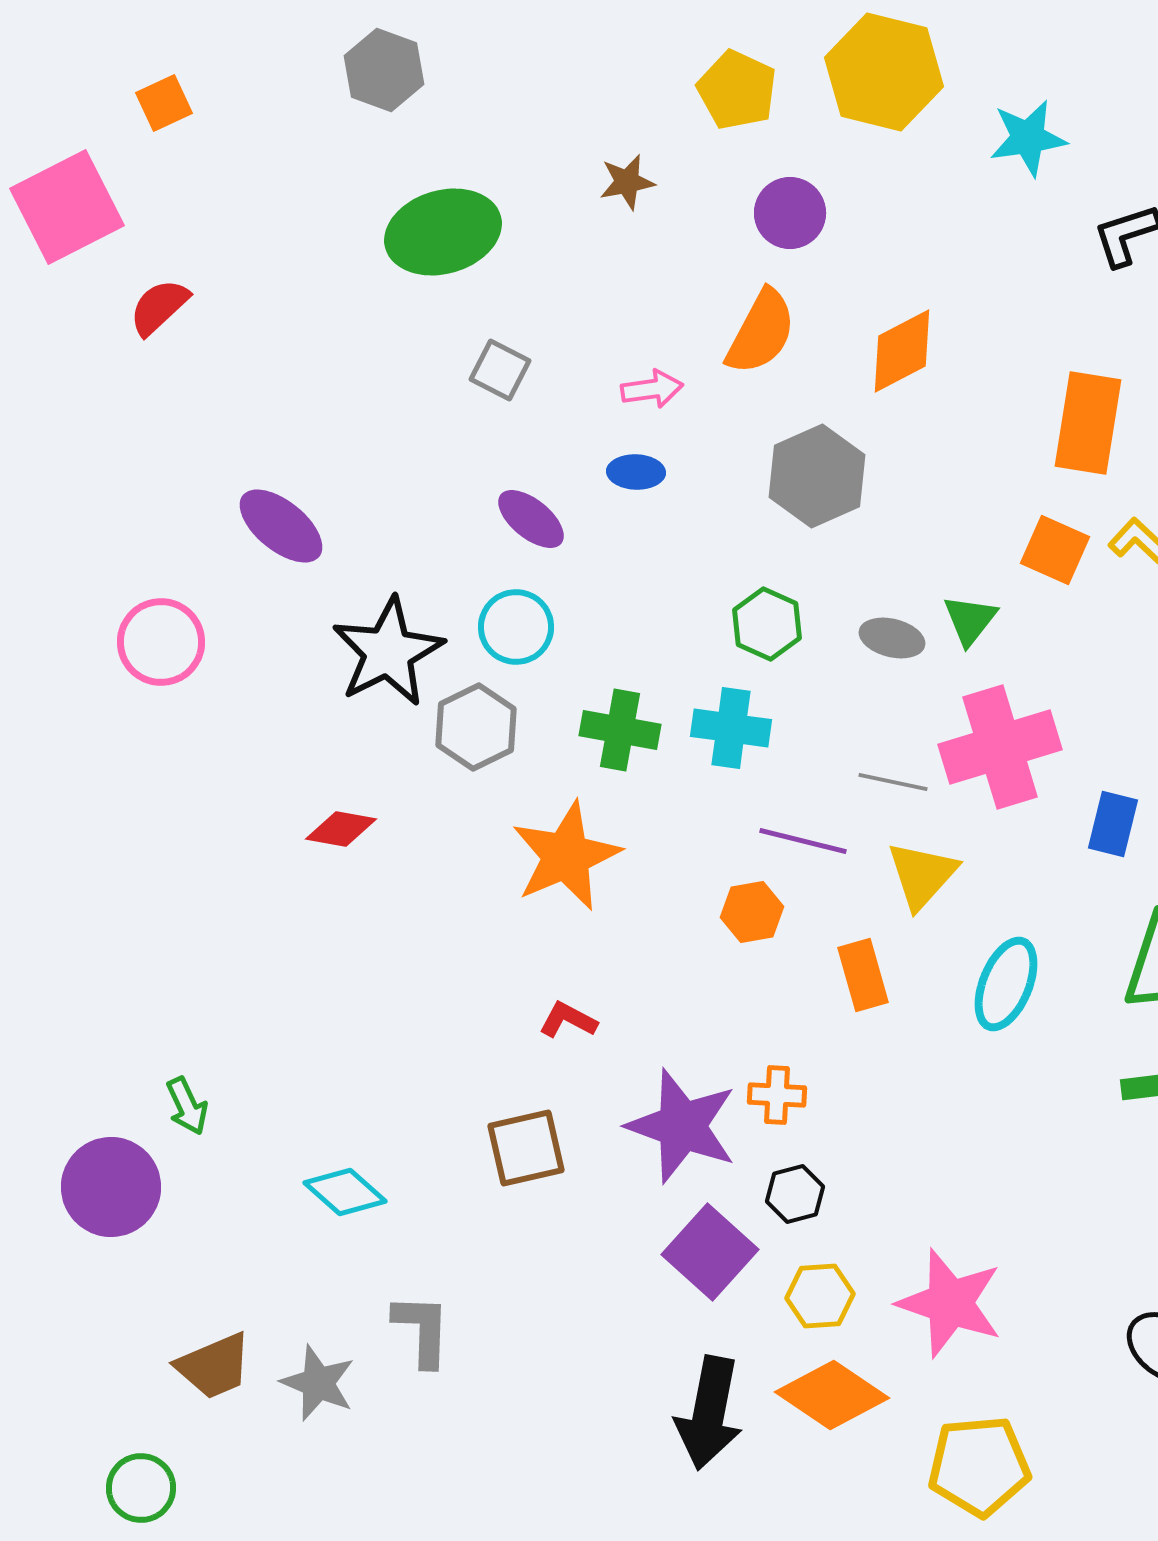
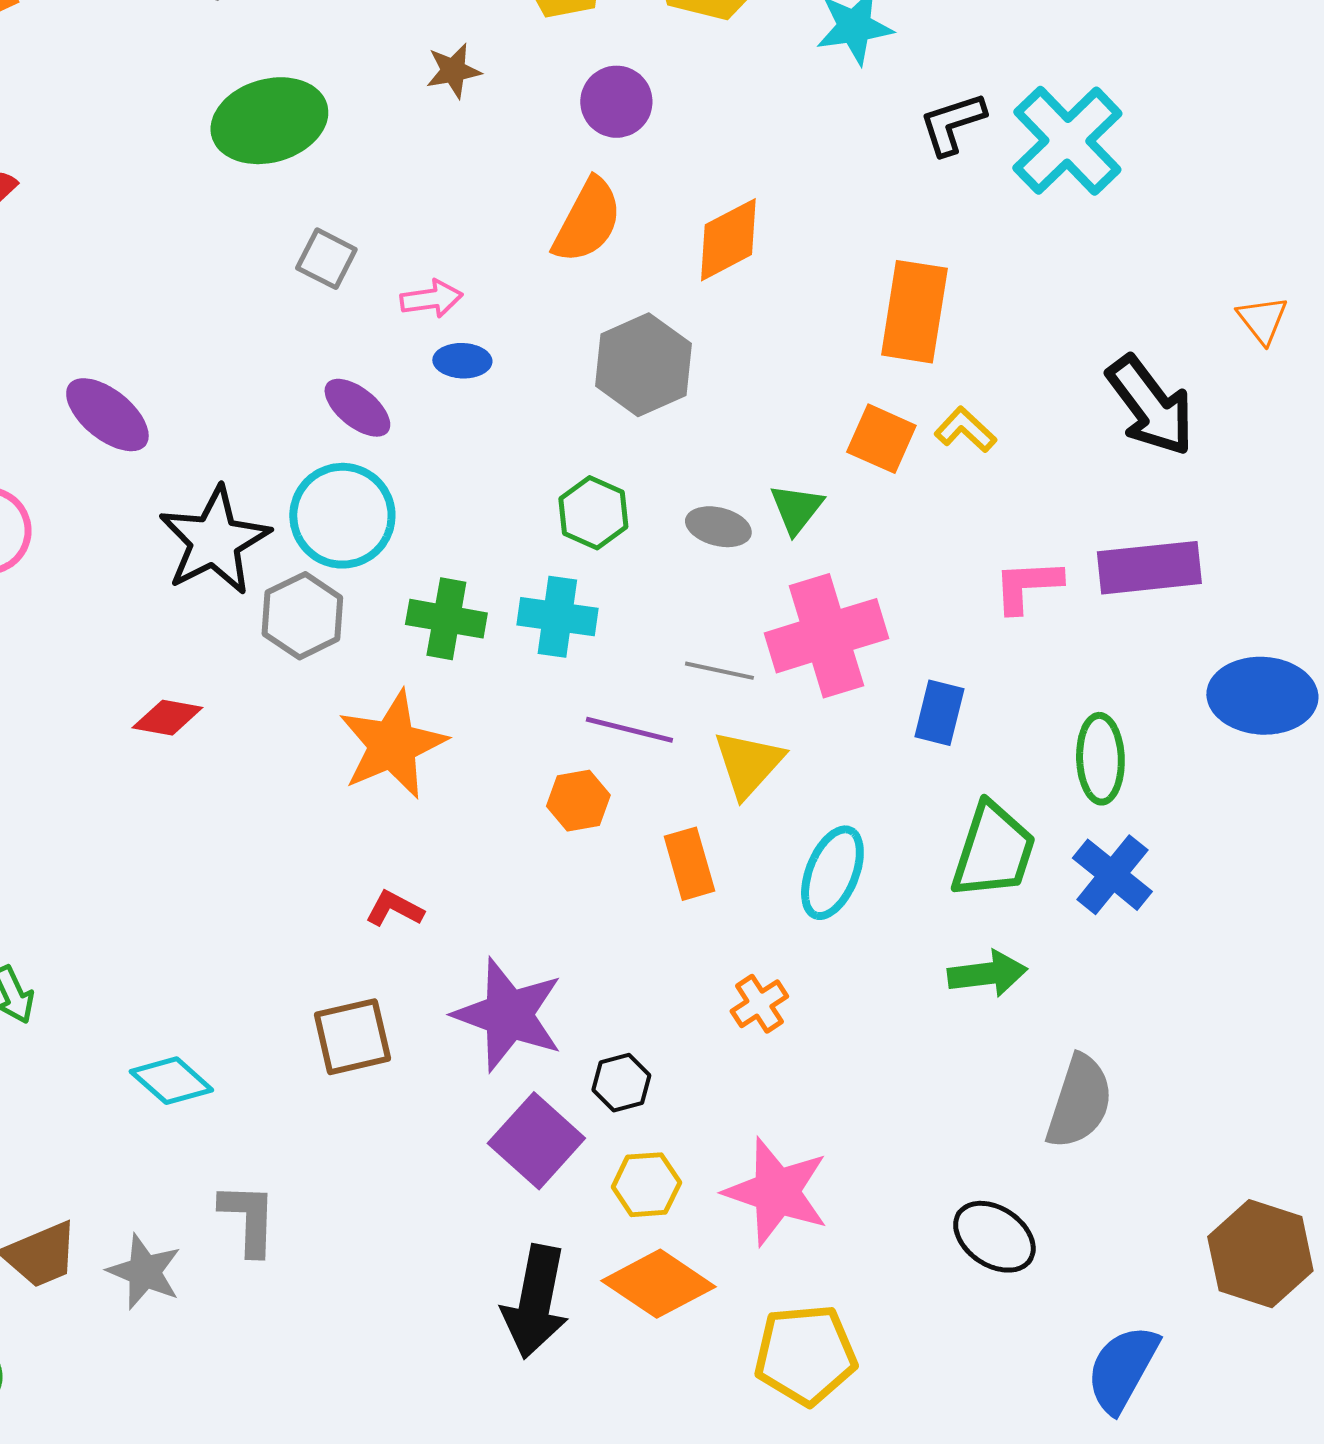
pink arrow: (652, 389) -> (431, 299), moved
cyan circle: (516, 627) -> (342, 516), size x1.4
orange cross: (777, 1095) -> (759, 1004), moved, turned -36

